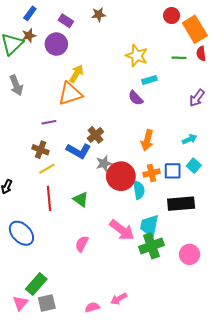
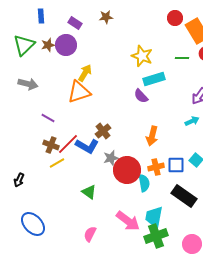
blue rectangle: (30, 13) -> (41, 16), turned -40
brown star: (29, 36) -> (48, 45), moved
cyan rectangle: (149, 80) -> (154, 79), size x1.5
gray arrow: (16, 85) -> (28, 84), turned -54
purple line: (49, 122) -> (48, 118), moved, turned 40
cyan arrow: (190, 139) -> (192, 121), moved
red line: (49, 198) -> (68, 144), moved, turned 50
black rectangle: (181, 204) -> (184, 196), turned 40

